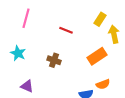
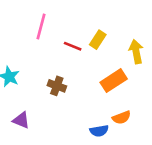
pink line: (26, 18) -> (41, 26), moved
yellow rectangle: (100, 19) -> (98, 40), moved

